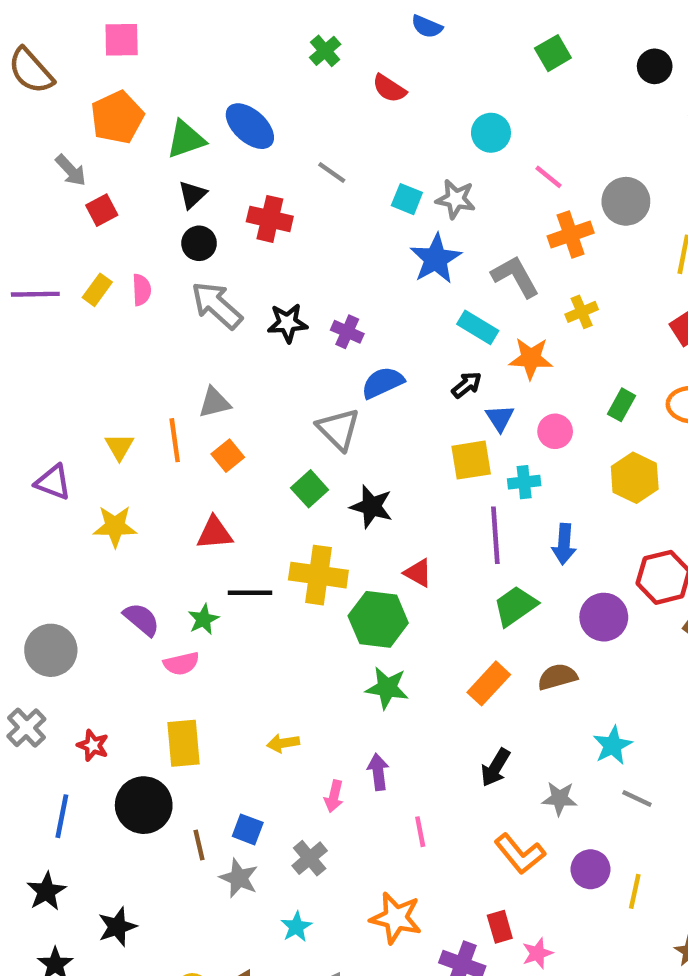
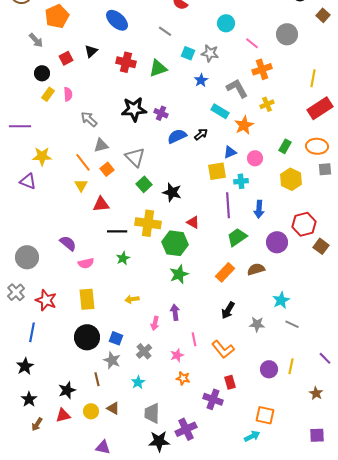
green triangle: (186, 139) -> (158, 68), moved
gray line: (332, 173) -> (165, 31), moved
gray circle: (626, 201) -> (287, 34), moved
red square: (102, 210) -> (66, 58), moved
black circle: (199, 243) -> (42, 73), moved
blue star: (436, 259) -> (201, 80), size x0.6
purple line: (35, 294) -> (20, 126), moved
gray arrow: (217, 305) -> (89, 119), moved, size x0.7
black star: (287, 323) -> (134, 109), size x1.4
orange star: (531, 358) -> (244, 125), turned -30
black arrow: (467, 385) -> (201, 134), moved
blue triangle: (500, 418) -> (230, 152), turned 40
gray triangle: (338, 429) -> (135, 157), moved
orange line: (175, 440) -> (83, 162), turned -30
yellow triangle: (119, 447) -> (81, 185), moved
yellow star: (115, 526) -> (42, 156), moved
green star: (203, 619) -> (123, 258), moved
green star: (387, 688) -> (179, 274), turned -30
red star: (93, 745) -> (46, 300), size x1.5
black circle: (144, 805) -> (87, 337), moved
brown line: (199, 845) -> (97, 379), moved
orange L-shape: (520, 854) -> (223, 349), moved
purple circle: (591, 869) -> (269, 369), moved
orange star: (396, 918) -> (183, 378), size x0.6
black star: (117, 927) -> (67, 390), moved
pink star: (537, 953) -> (177, 355), moved

